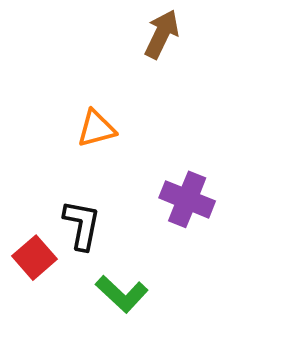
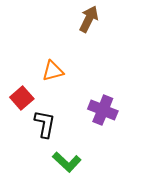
red square: (35, 258) -> (22, 98), moved

